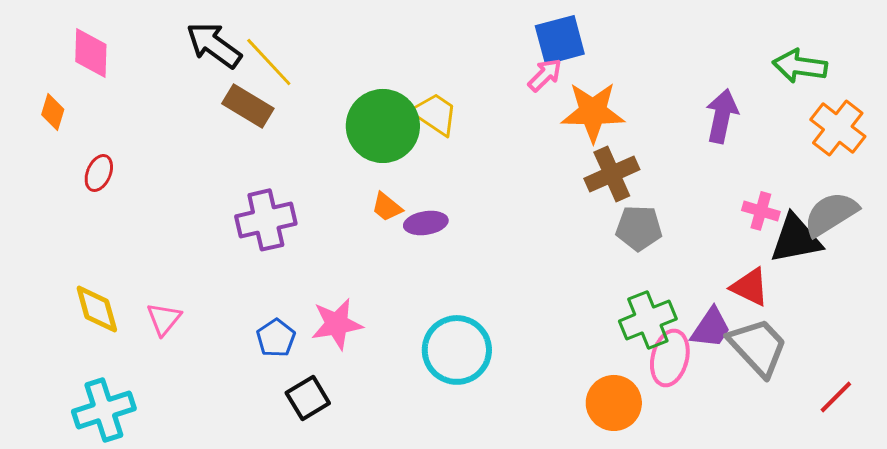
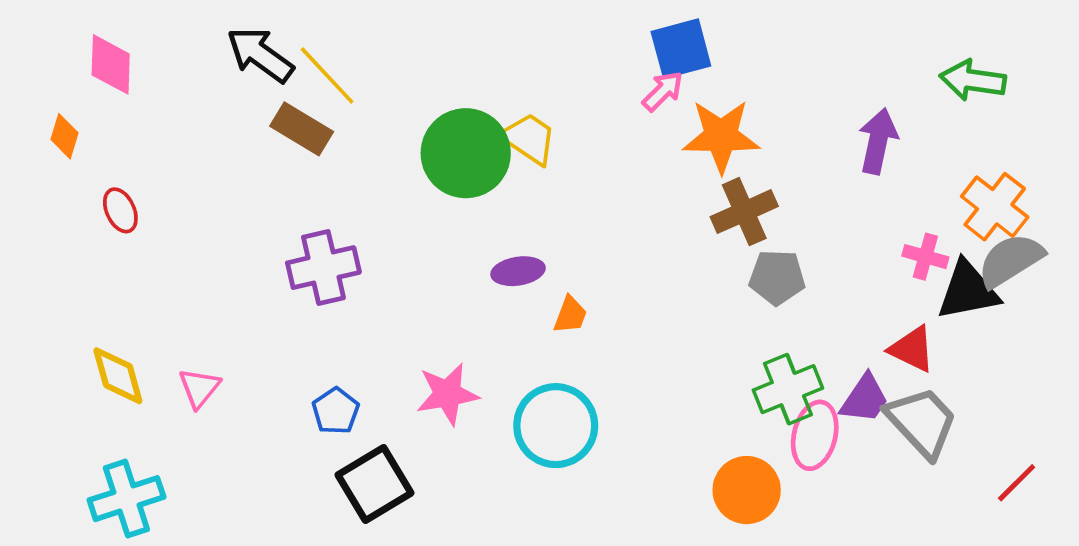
orange cross: (838, 128) -> (995, 207), moved
red ellipse: (99, 173) -> (120, 210), turned -48
orange trapezoid: (387, 207) -> (570, 315), moved, turned -108
pink star: (337, 324) -> (447, 394), moved
black square: (308, 398) -> (375, 484), size x1.4

